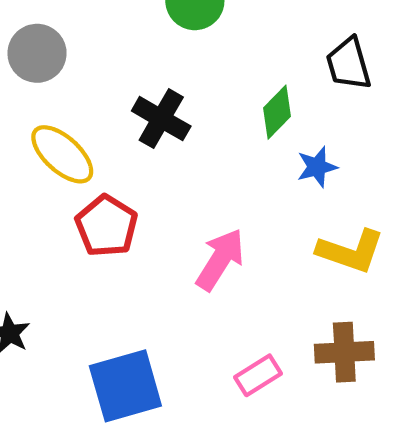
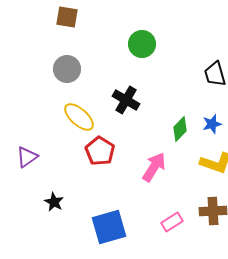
green diamond: (277, 112) -> (180, 129), moved
blue star: (317, 167) -> (212, 124), moved

